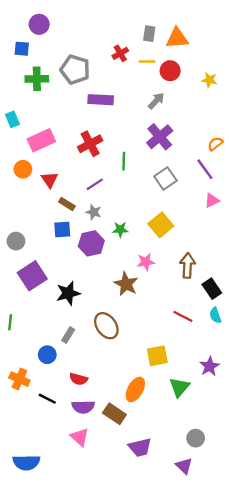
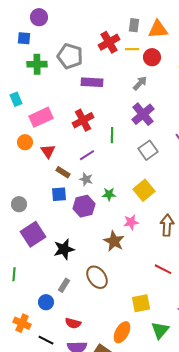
red cross: (120, 53) -> (109, 42), size x1.5

